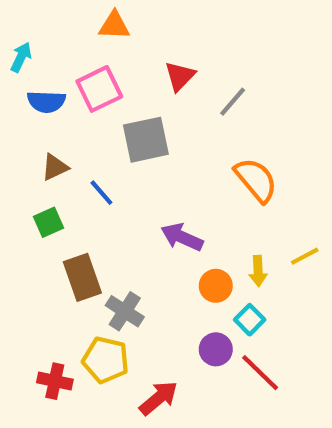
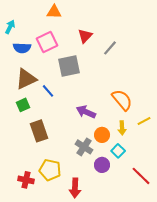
brown triangle: (55, 167) -> (26, 79), size x1.6
orange semicircle: (256, 180) -> (122, 100), moved
gray cross: (125, 311) -> (84, 147), moved
red line: (260, 373) -> (141, 176), moved
red arrow: (159, 398) -> (75, 188), turned 132

